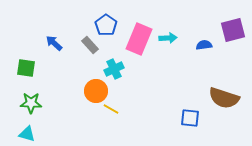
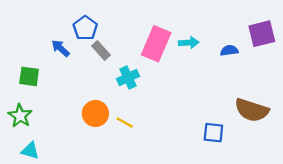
blue pentagon: (106, 25) -> (85, 28), moved
orange circle: (96, 91) -> (95, 113), moved
green star: (31, 103) -> (20, 116), moved, turned 30

